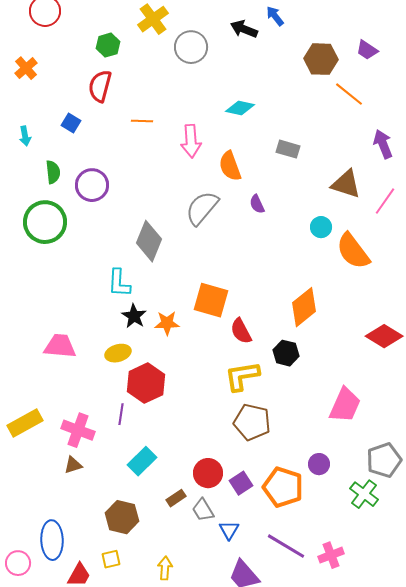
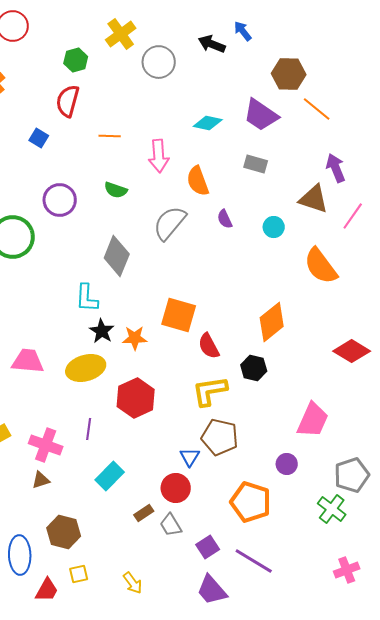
purple trapezoid: (367, 50) -> (261, 115), moved, size x1.6
purple arrow: (383, 144) -> (336, 168), moved
green semicircle: (53, 172) -> (116, 190), moved, turned 115
cyan circle: (321, 227) -> (274, 227), moved
yellow ellipse: (118, 353) -> (86, 368), size x1.5
red hexagon: (146, 383) -> (136, 398), moved
purple circle: (319, 464) -> (287, 464), moved
purple square: (241, 483) -> (208, 547), moved
brown hexagon: (122, 517) -> (64, 532), moved
blue triangle: (229, 530) -> (190, 457), moved
pink cross: (331, 555) -> (347, 570), moved
yellow arrow: (165, 568) -> (133, 583), turned 140

